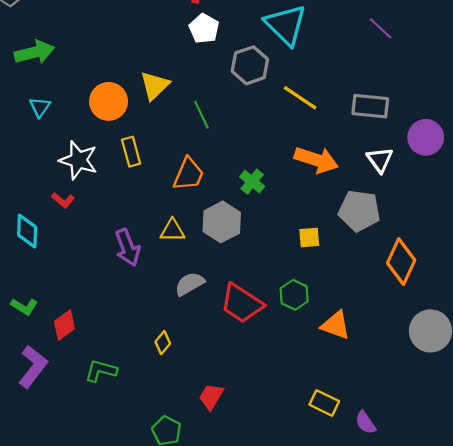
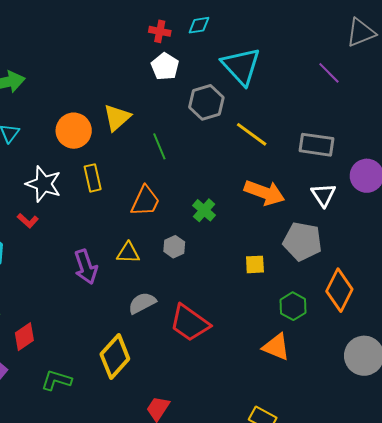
gray hexagon: (222, 222) -> (174, 247), size x0.6
green hexagon: (294, 295) -> (293, 306), moved
yellow diamond: (163, 343) -> (115, 356), size x2.0

